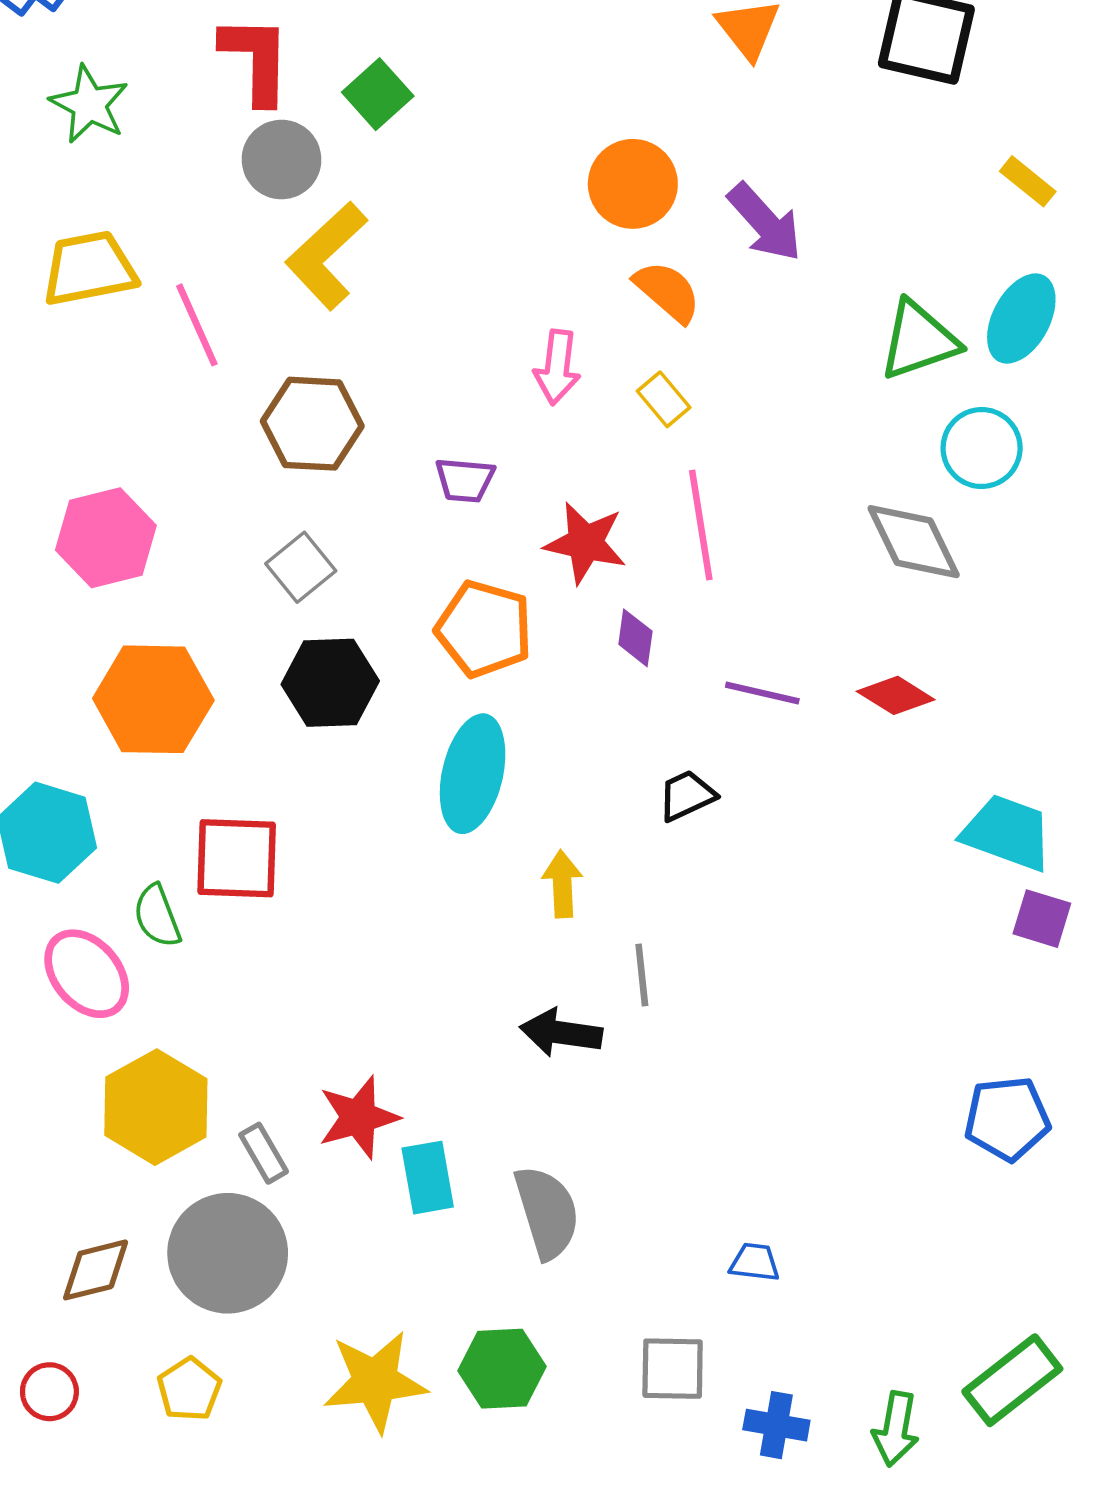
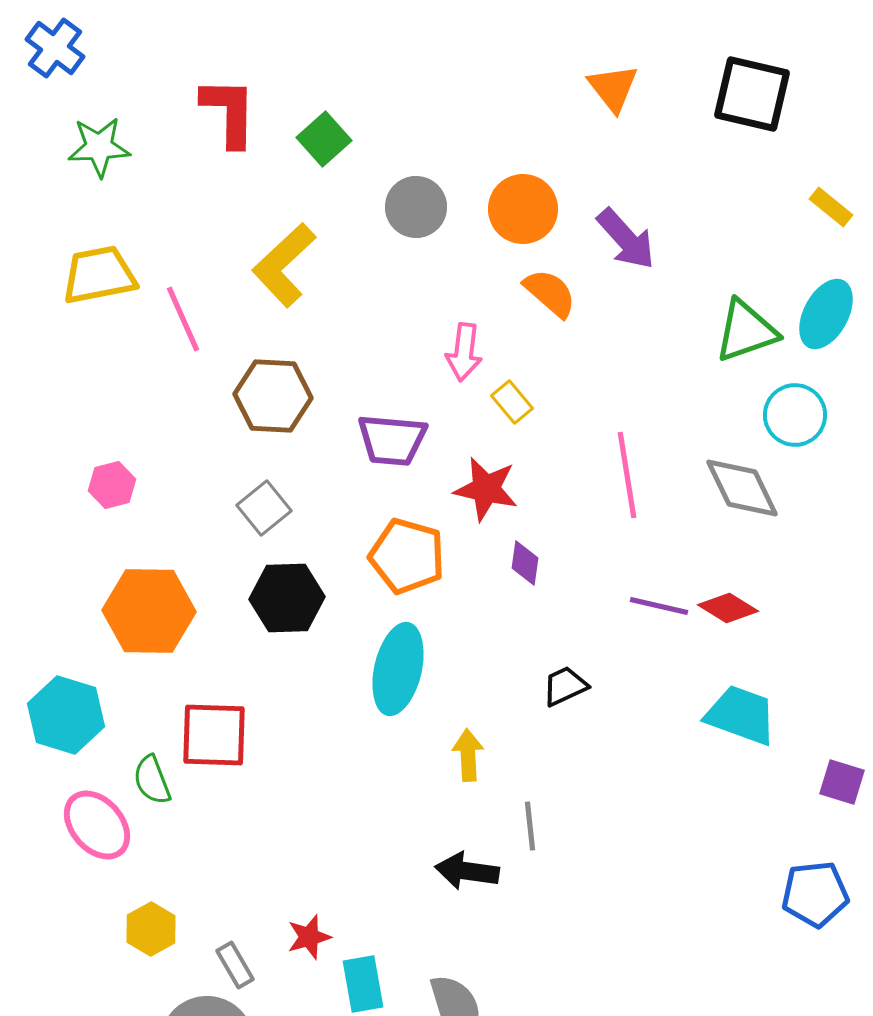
green star: (89, 104) -> (99, 147), turned -30
gray circle: (282, 160) -> (416, 207), moved
yellow rectangle: (664, 399) -> (512, 402), moved
purple trapezoid: (465, 480) -> (392, 440), size x1.5
pink line: (701, 525) -> (627, 475), moved
pink hexagon: (106, 538) -> (112, 485), size x0.6
purple line: (762, 693) -> (659, 606), moved
cyan trapezoid: (1007, 833) -> (741, 715), moved
yellow hexagon: (156, 1107) -> (151, 929), size x0.6
red star: (358, 1117) -> (309, 937), size x0.7
blue pentagon: (1007, 1119) -> (815, 894), moved

